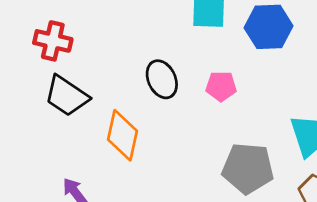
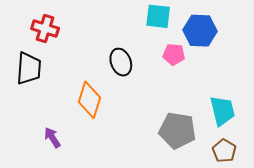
pink pentagon: (221, 86) -> (174, 54), moved
black trapezoid: (67, 96) -> (29, 68), moved, turned -124

